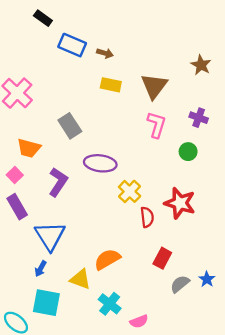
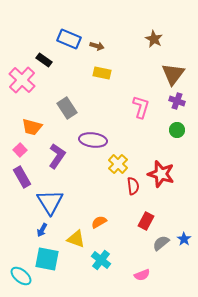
black rectangle: (43, 18) -> (44, 60), moved
brown star: (201, 65) -> (154, 39), moved
brown triangle: (154, 86) -> (173, 74), moved
green circle: (188, 152) -> (177, 130), moved
orange semicircle: (107, 259) -> (99, 222), size x0.7
pink semicircle: (139, 321) -> (142, 275), moved

